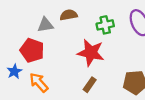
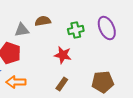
red star: (91, 53) -> (63, 55), size x0.7
orange arrow: (39, 82) -> (16, 82), turned -48

